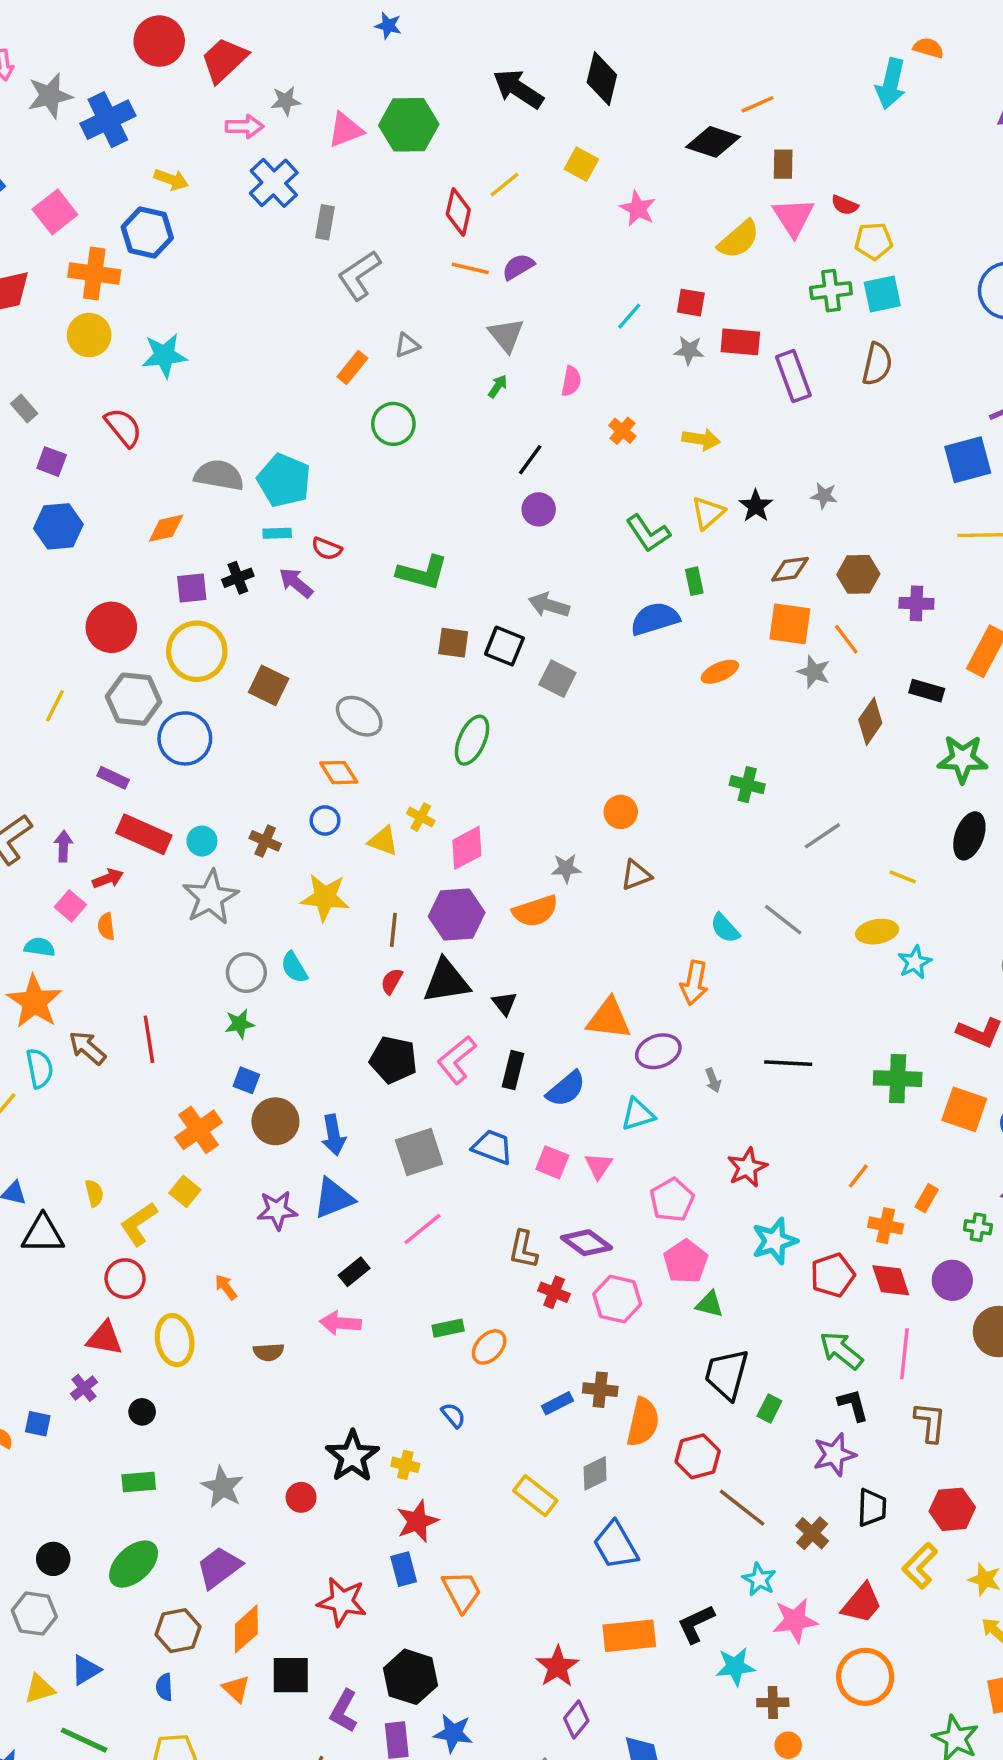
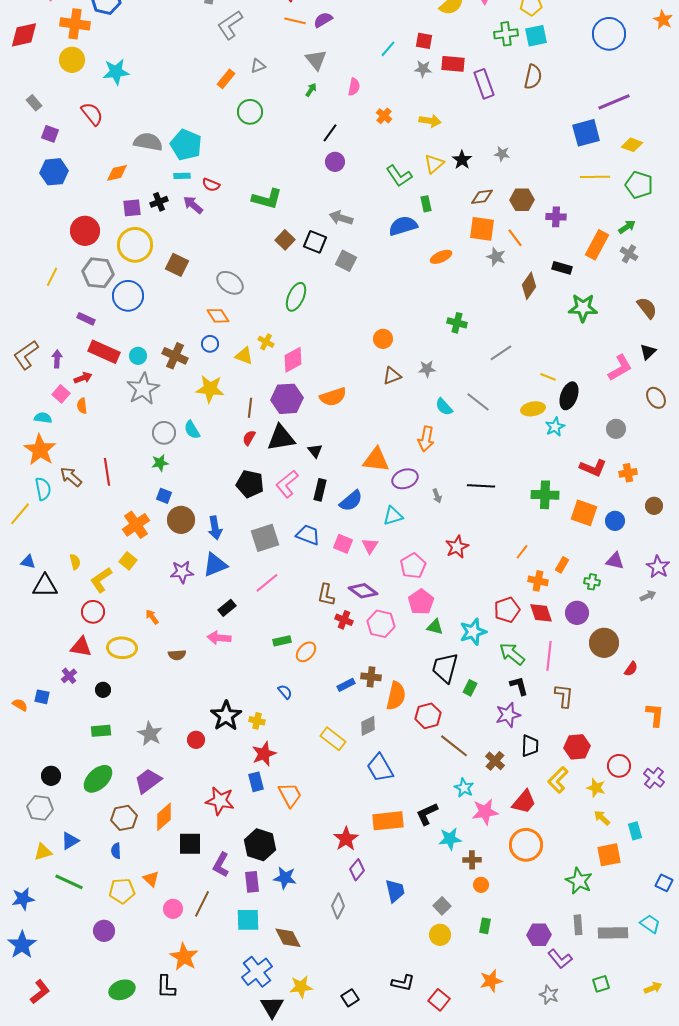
brown square: (453, 643) -> (285, 240), turned 36
black ellipse: (969, 836) -> (569, 396), moved
brown cross: (265, 841) -> (175, 356), size x1.4
gray star: (566, 868) -> (427, 369), moved
cyan star: (775, 1241) -> (473, 632), moved
yellow ellipse: (175, 1340) -> (122, 648), turned -76
orange triangle: (236, 1689) -> (151, 879), moved

